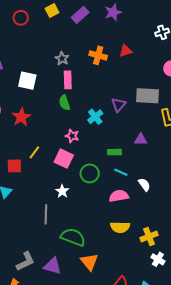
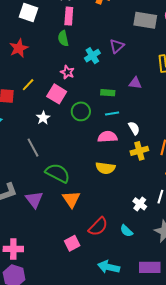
gray rectangle: (148, 96) -> (145, 20), moved
cyan line: (121, 172) -> (112, 113), turned -40
white star: (62, 191) -> (43, 118), moved
gray line: (46, 214) -> (33, 148), turned -36
yellow cross: (149, 236) -> (139, 151), moved
purple triangle: (53, 266) -> (34, 200), turned 30

